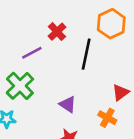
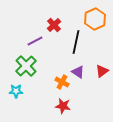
purple triangle: (68, 104) -> (78, 72), moved
orange cross: (107, 118) -> (62, 82), moved

